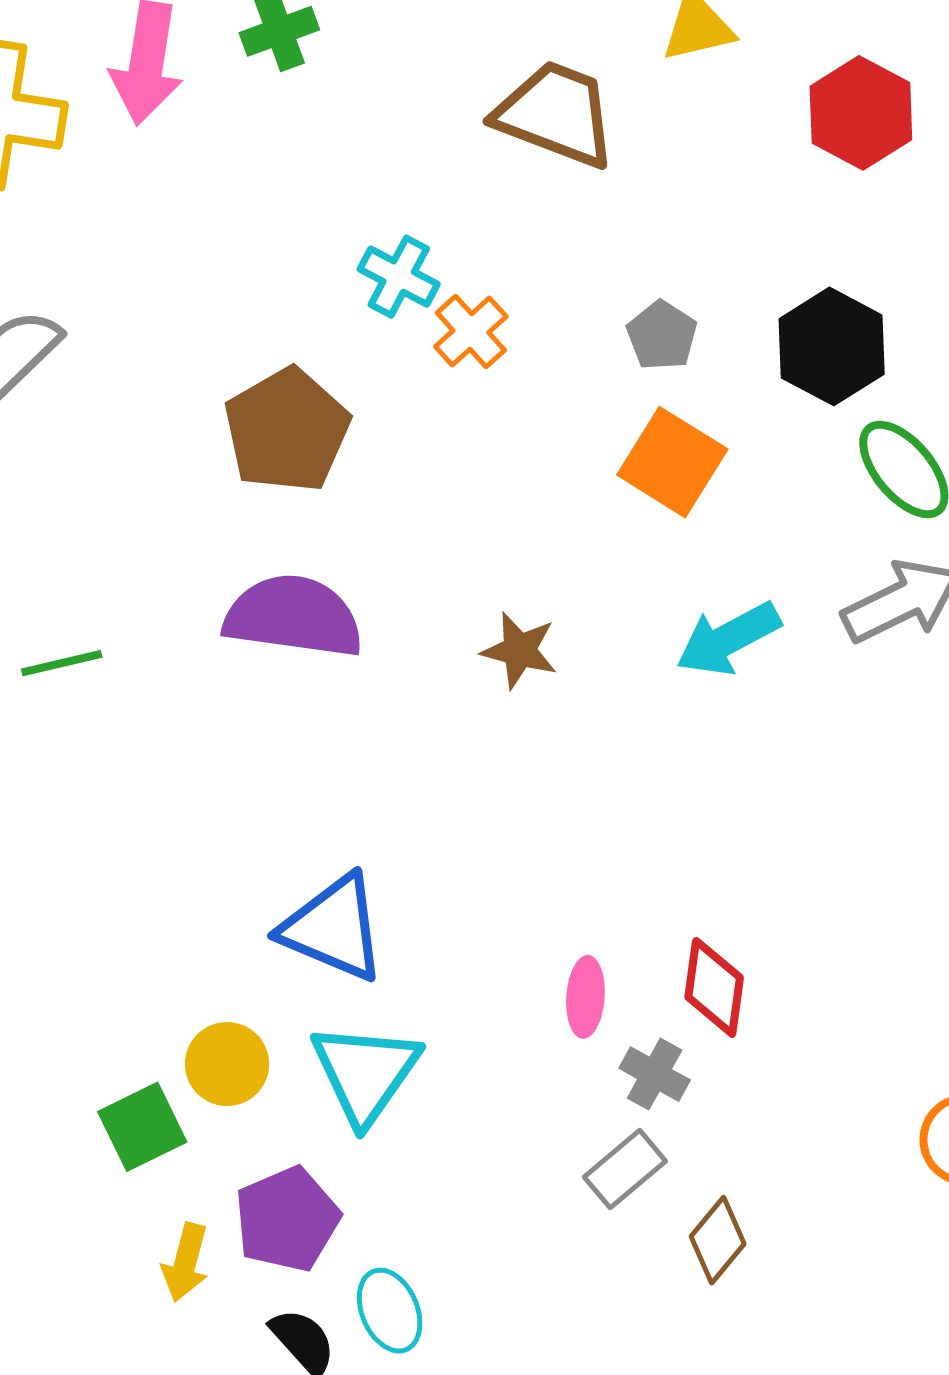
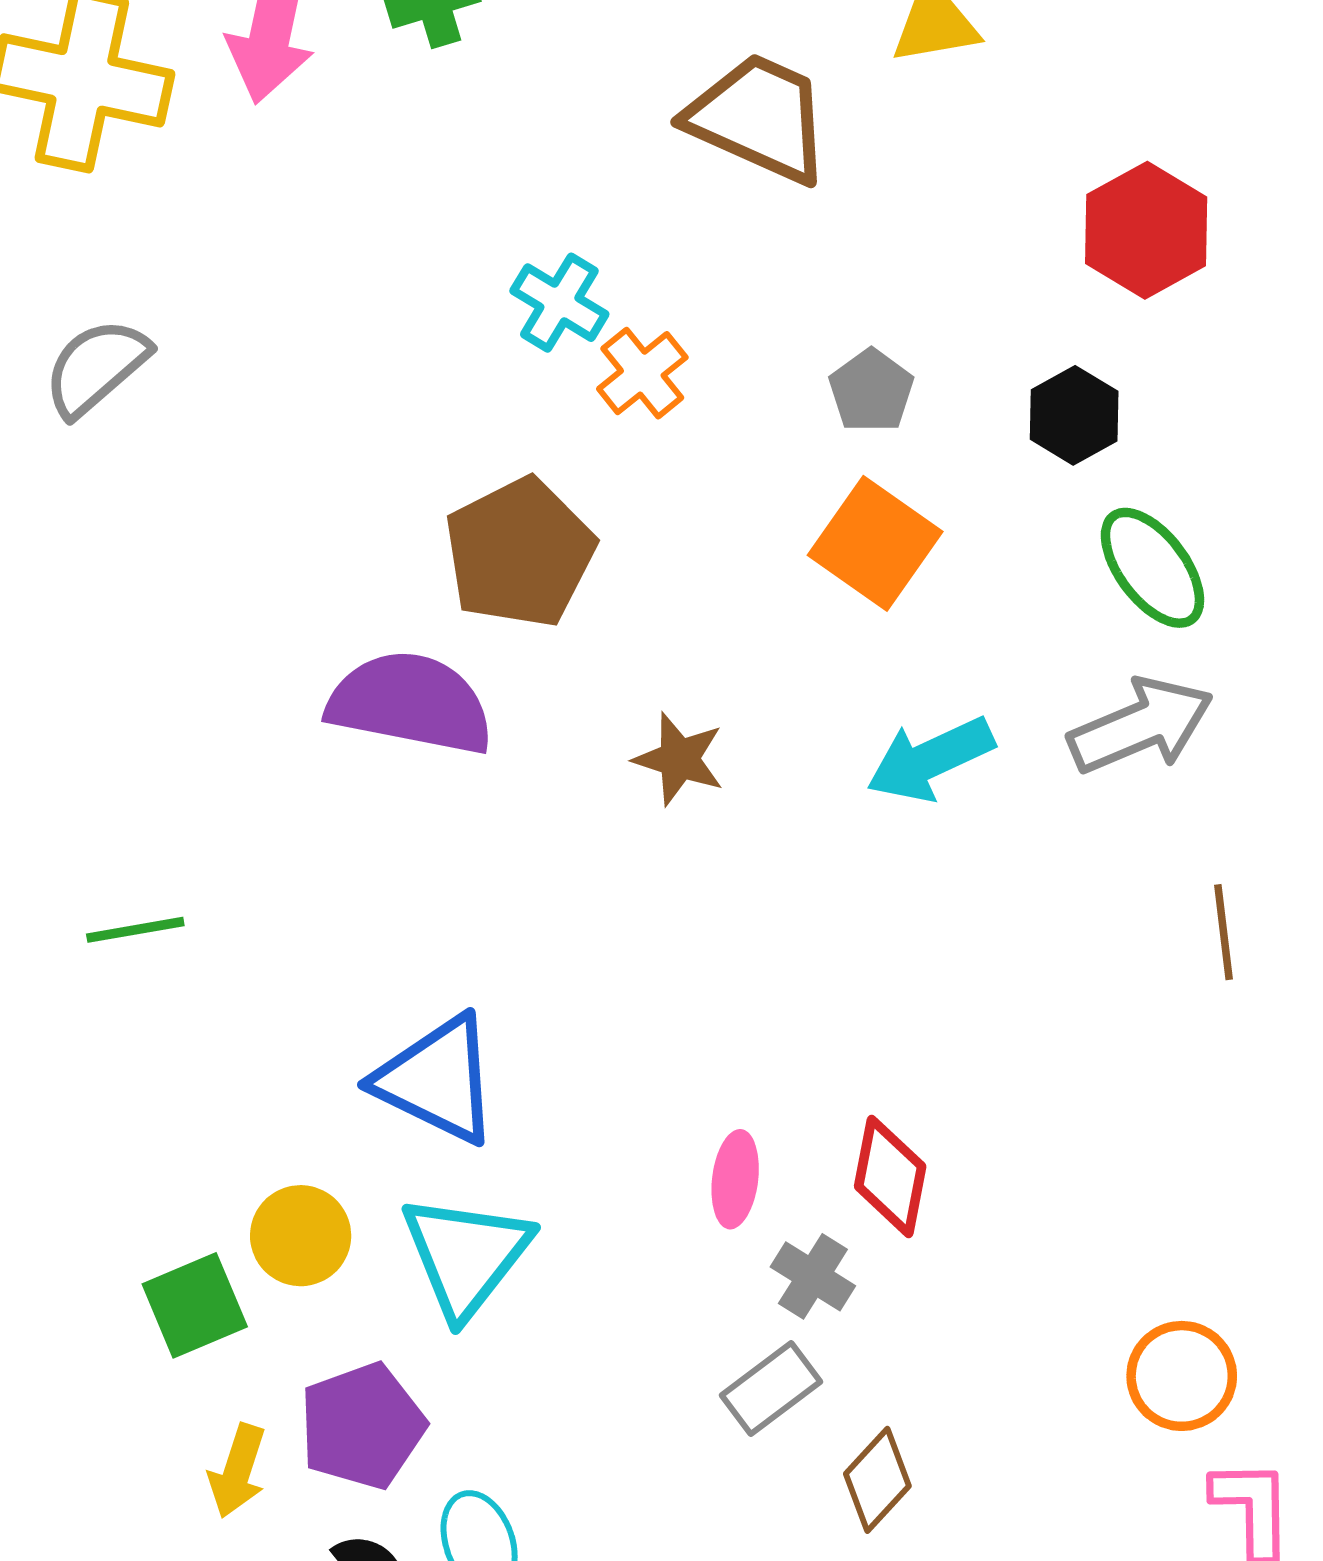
red hexagon: (861, 113) -> (1146, 230), moved
black hexagon: (832, 346) -> (1074, 415), size x0.7
brown pentagon: (287, 430) -> (520, 553), moved
green line: (62, 663) -> (135, 930), moved

